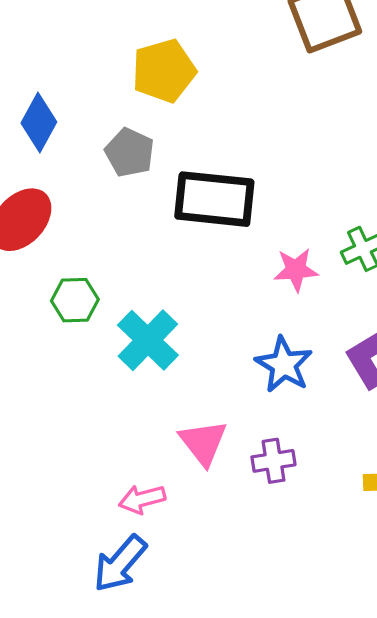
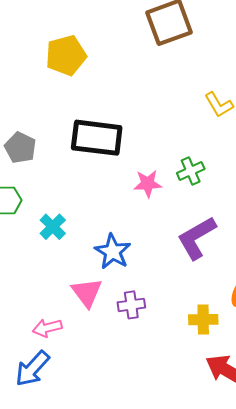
gray pentagon: (130, 153) -> (20, 148), moved
cyan cross: (148, 340) -> (53, 227), size x0.7
blue star: (284, 365) -> (113, 252), moved

